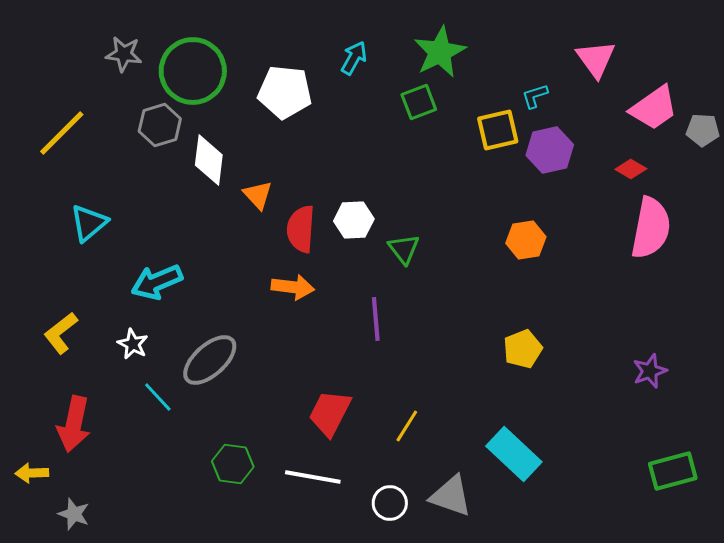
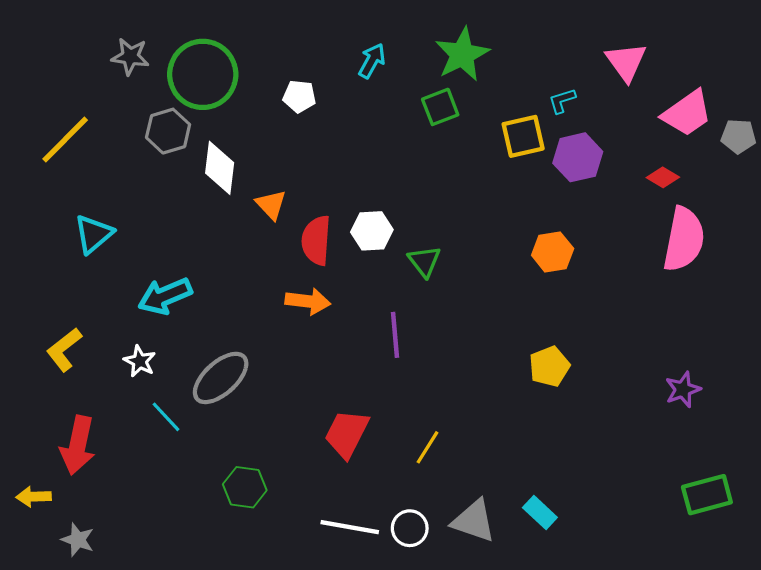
white pentagon: (285, 92) -> (299, 96), size x0.6
cyan rectangle: (514, 454) -> (540, 512), moved, size x0.6
white line: (313, 477) -> (350, 527), moved

